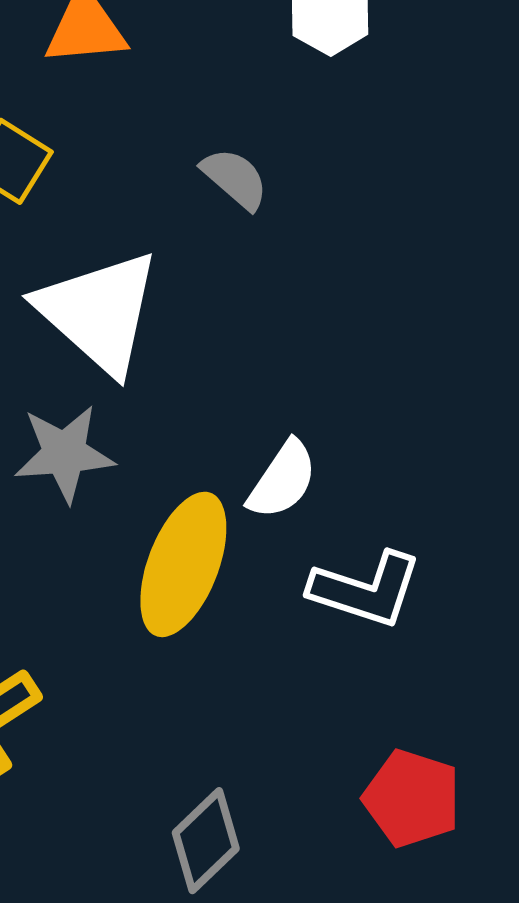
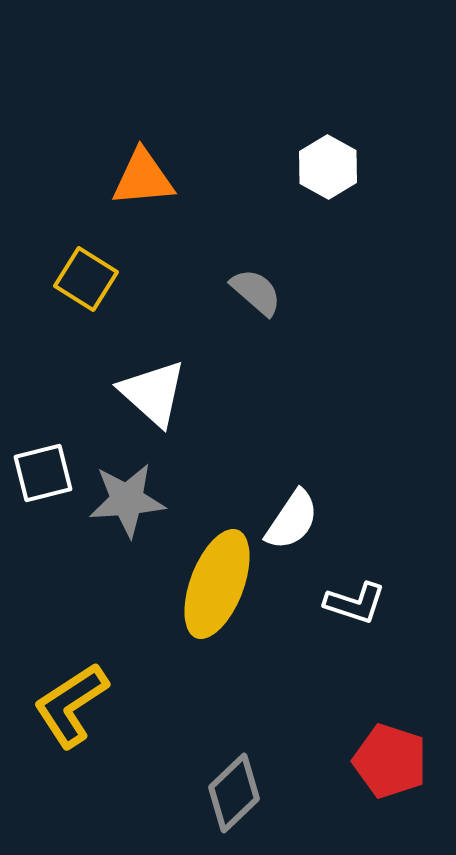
white triangle: (99, 312) -> (153, 393), size x0.7
white L-shape: (366, 590) -> (355, 603), size x0.7

